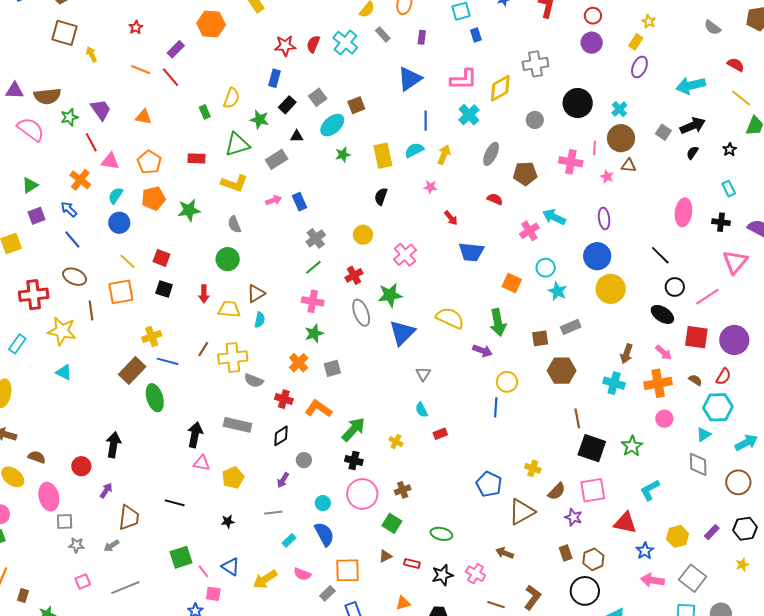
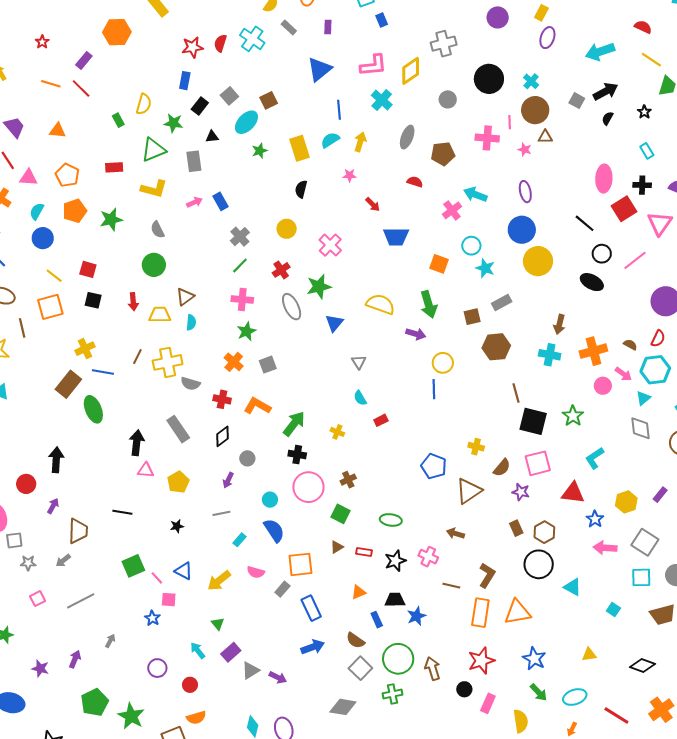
gray rectangle: (277, 159) -> (194, 161), turned -60
blue triangle: (402, 333) -> (334, 323), size x0.7
red square: (696, 337) -> (624, 209), moved, turned -35
pink arrow: (664, 353) -> (623, 374), moved
gray rectangle: (238, 425) -> (178, 429), turned 48

